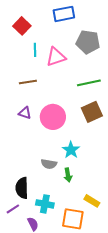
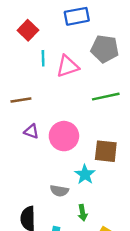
brown line: (28, 82) -> (21, 100), moved
brown square: (92, 112) -> (106, 151), moved, turned 30
green arrow: (68, 175) -> (83, 213), moved

